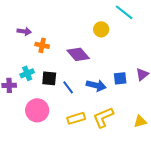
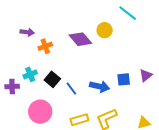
orange cross: (42, 45) -> (45, 46), turned -32
purple diamond: (78, 54) -> (80, 39), moved
black square: (49, 78) -> (52, 79), turned 35

